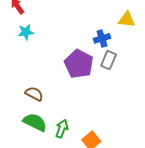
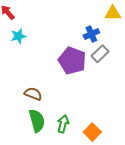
gray rectangle: (109, 60) -> (100, 54), turned 30
green semicircle: (35, 122) -> (37, 121), turned 55

